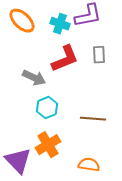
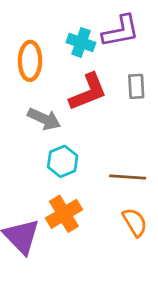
orange ellipse: (22, 21) -> (30, 61), moved, turned 48
orange semicircle: (89, 165) -> (135, 222), moved, turned 50

